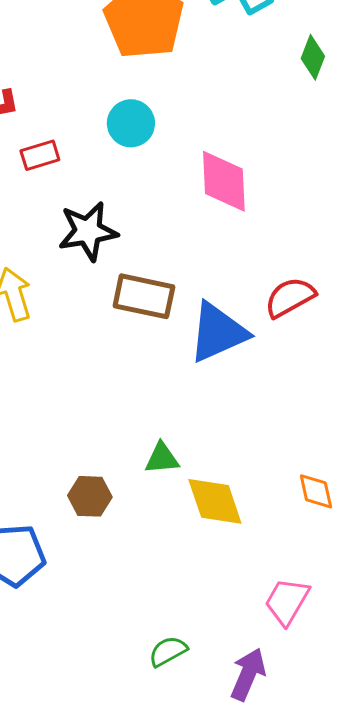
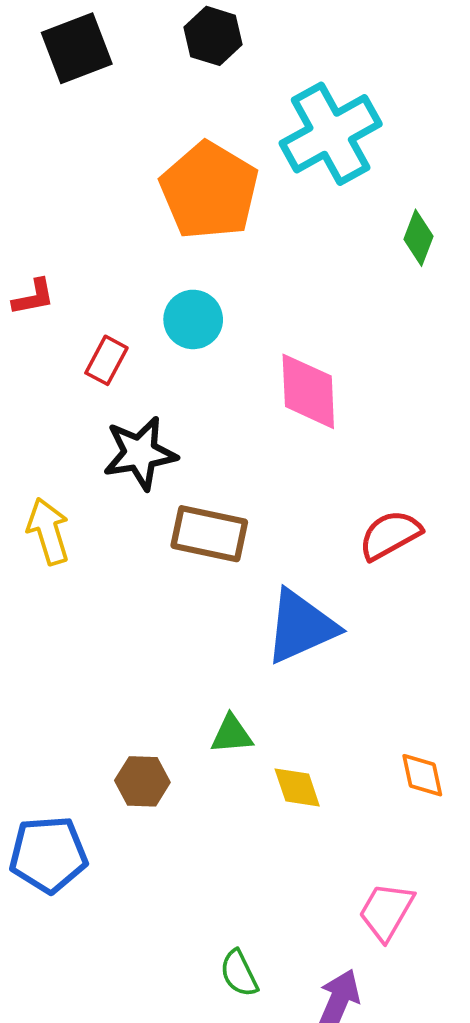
red rectangle: (40, 155) -> (106, 360), moved, turned -45
blue triangle: (218, 332) -> (301, 627), moved
yellow diamond: (215, 501) -> (297, 788), size x0.7
green semicircle: (168, 651) -> (239, 973), turned -87

